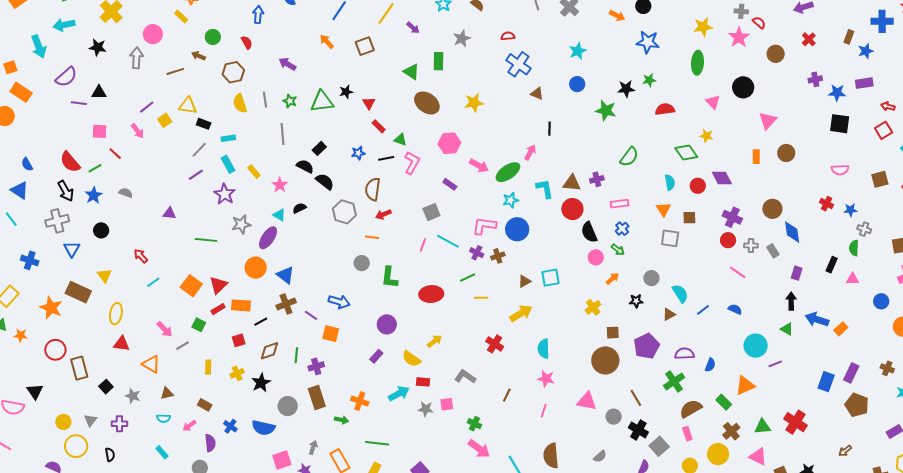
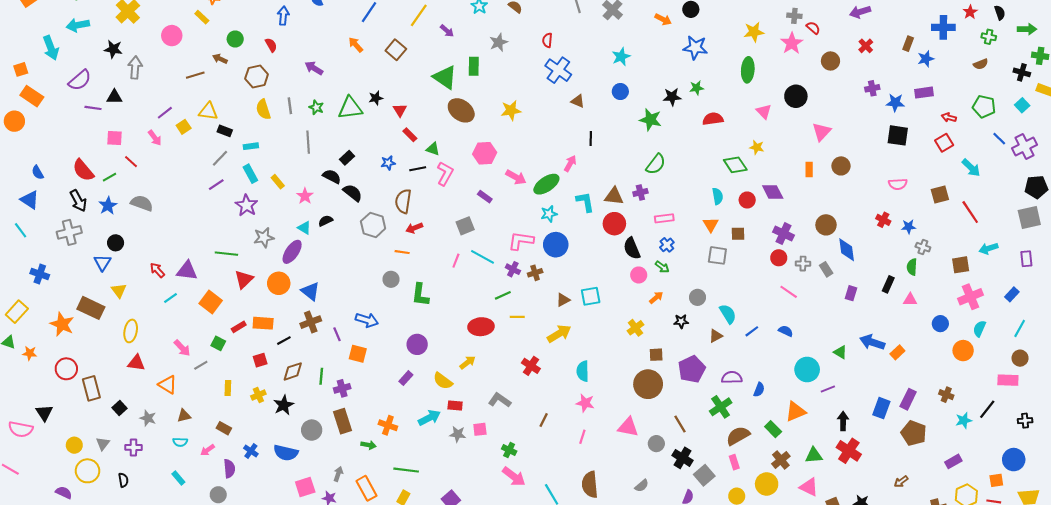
red semicircle: (508, 36) -> (547, 40), turned -80
brown square: (365, 46) -> (396, 50), turned -30
gray arrow: (137, 58) -> (135, 68), moved
green triangle: (411, 72) -> (445, 77), size x1.4
green semicircle: (629, 157) -> (656, 164), moved
gray semicircle: (126, 193) -> (142, 203), size x1.5
purple triangle: (169, 213) -> (187, 271), moved, size x1.5
blue triangle: (72, 249) -> (102, 263), moved
red triangle: (218, 285) -> (244, 279), moved
red ellipse: (431, 294) -> (481, 327), moved
black arrow: (791, 301) -> (843, 421), moved
purple line: (311, 315) -> (337, 334), turned 32

